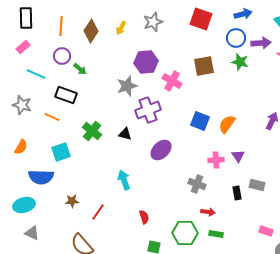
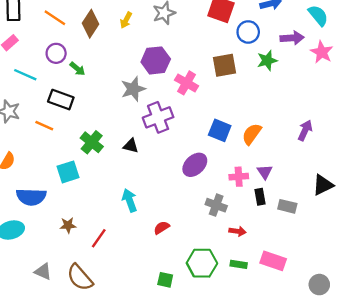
orange line: (61, 26) -> (55, 18), turned -60
blue circle: (236, 38) -> (248, 32), moved
green star: (240, 62) -> (267, 60), turned -30
purple ellipse: (161, 150) -> (195, 165), moved
cyan square: (61, 152) -> (68, 172), moved
black rectangle: (237, 193) -> (260, 197), moved
red arrow: (208, 212) -> (237, 231), moved
red semicircle: (144, 217) -> (162, 228), moved, turned -104
pink rectangle: (266, 231) -> (273, 261), moved, size x1.5
gray triangle: (32, 233) -> (43, 271), moved

